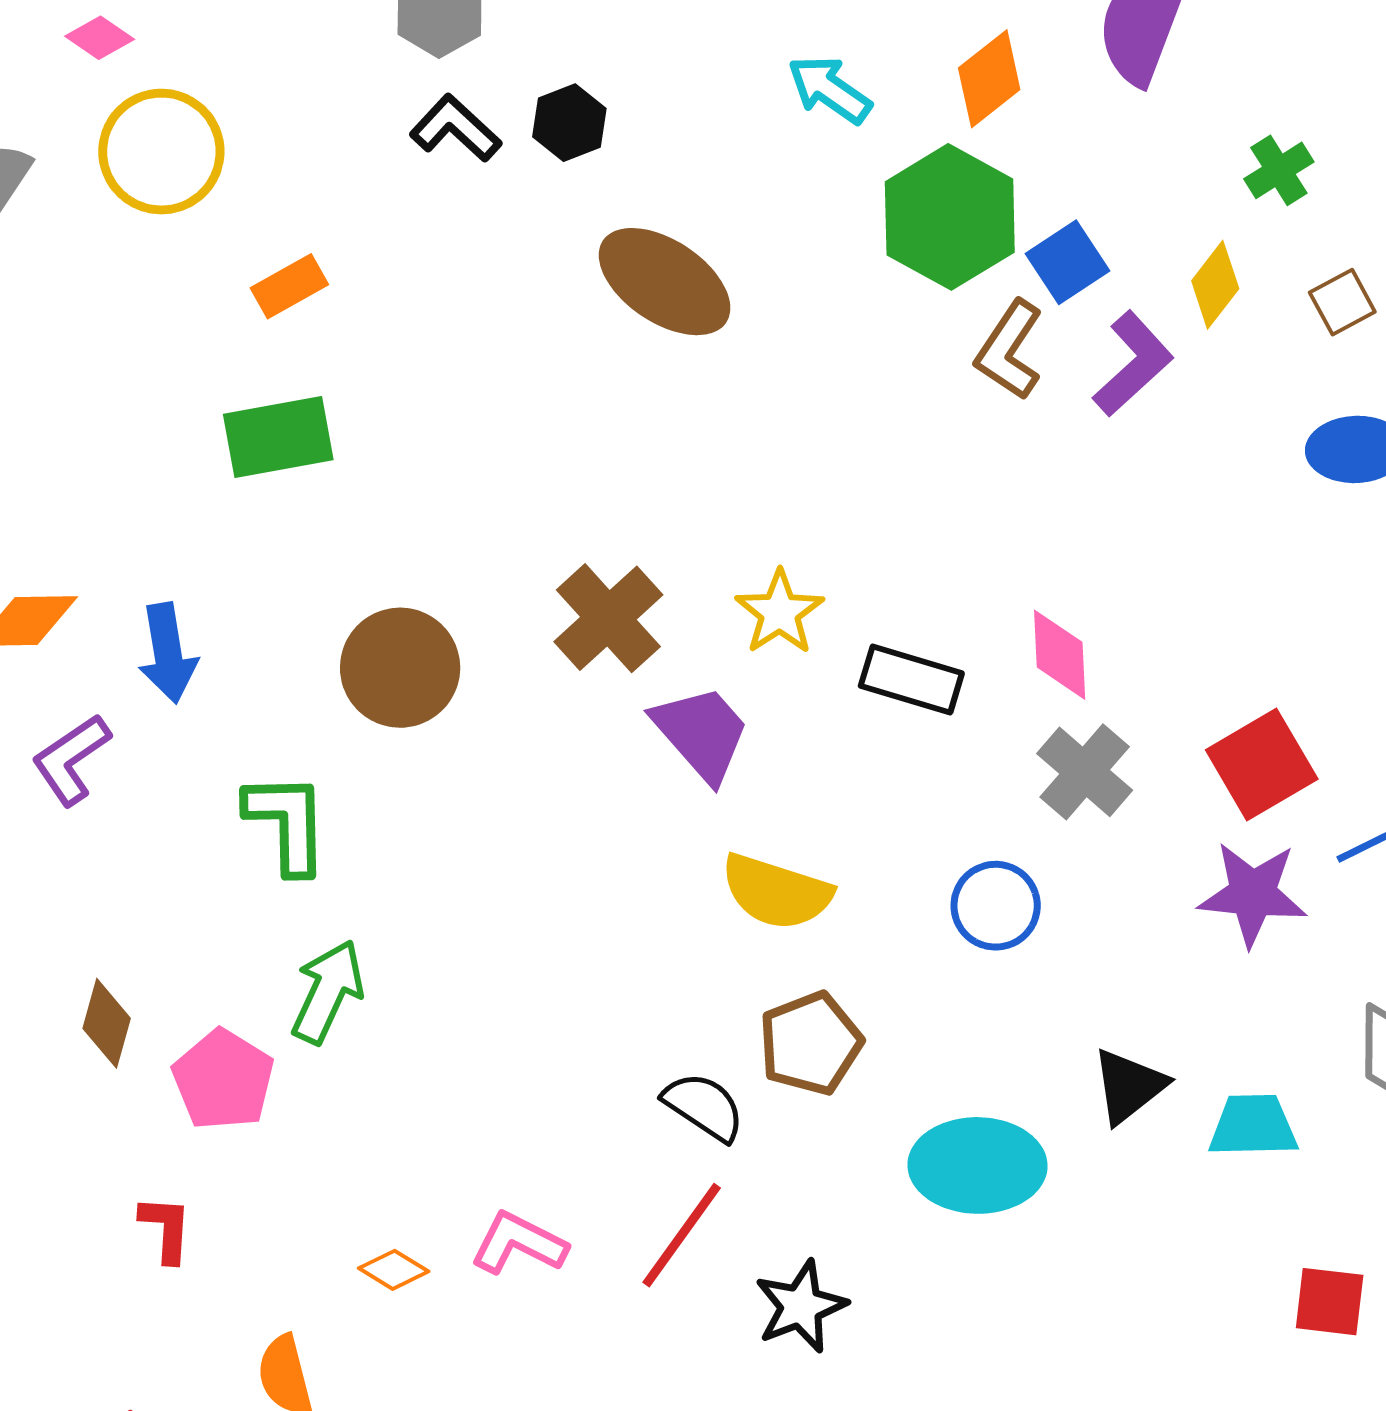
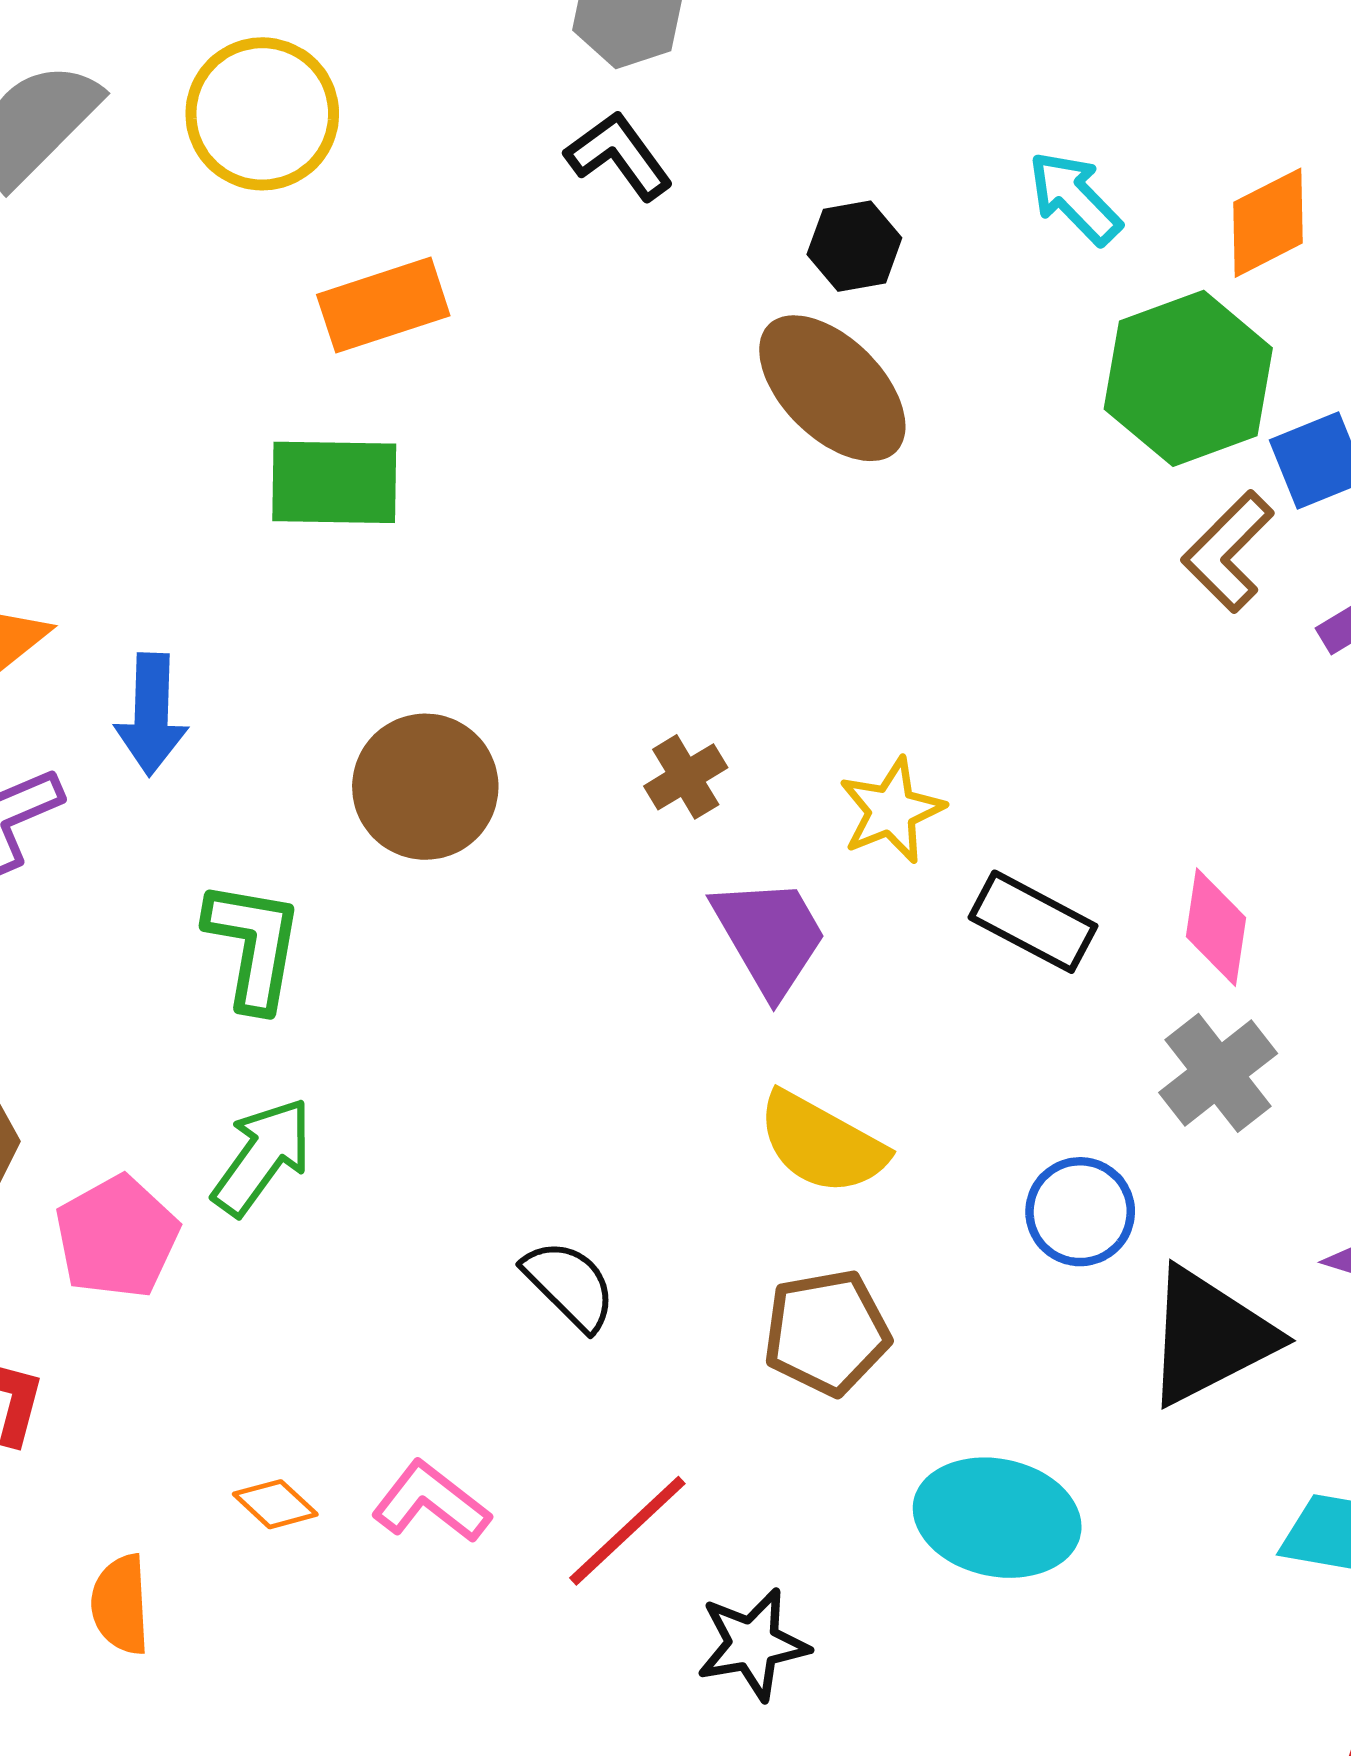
black hexagon: (569, 123) -> (854, 246), moved
orange rectangle: (289, 286) -> (383, 305), size x1.4
brown cross: (608, 618) -> (686, 777), size x0.6
black triangle: (1129, 1086) -> (1209, 1336), moved, size x1.5
black semicircle: (704, 1106) -> (570, 1285), moved

